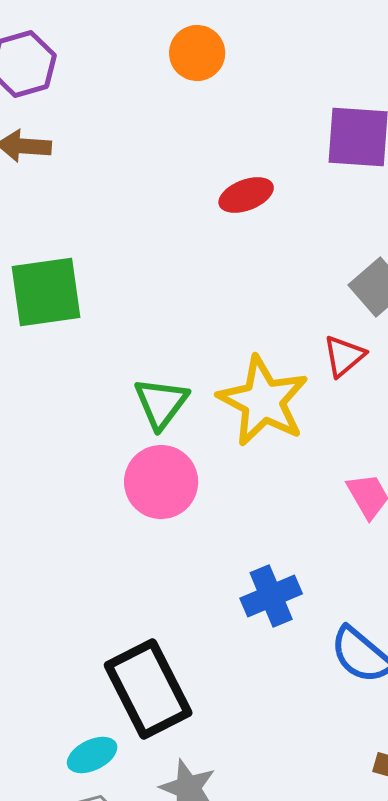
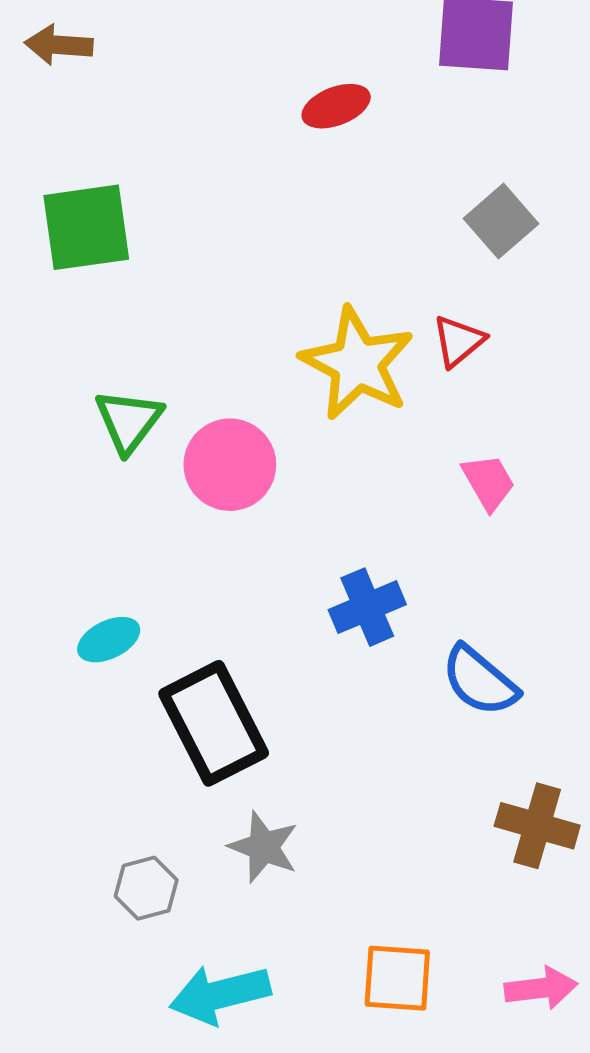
red triangle: (344, 356) -> (458, 341), moved
green triangle: (161, 403) -> (129, 421), moved
cyan ellipse: (92, 755) -> (109, 640), moved

